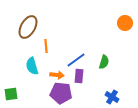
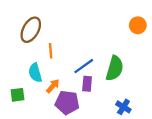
green semicircle: (104, 62) -> (115, 68), size x1.6
orange arrow: (57, 75) -> (53, 86), moved, turned -56
green square: (11, 94) -> (18, 95), moved

